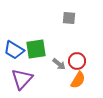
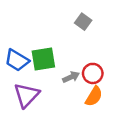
gray square: (69, 18) -> (83, 22), turned 32
gray arrow: (59, 64) -> (71, 77), turned -64

